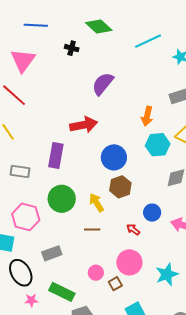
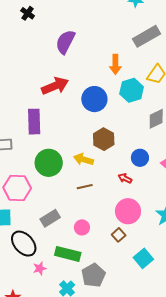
black cross: (72, 48) -> (28, 13), turned 32
blue circle: (114, 157) -> (94, 99), moved
yellow arrow: (97, 203) -> (84, 159), turned -30
pink circle: (96, 273) -> (82, 227), moved

